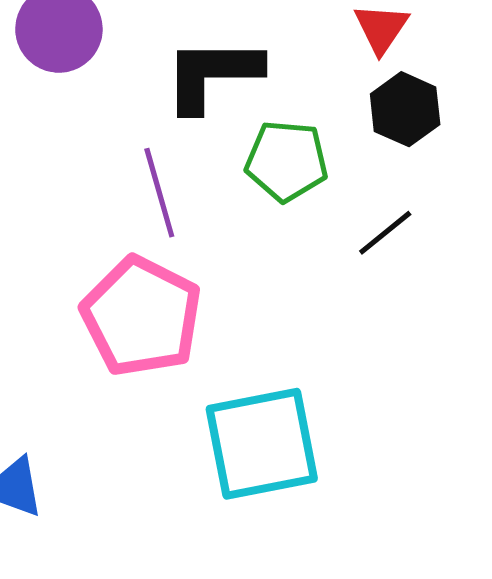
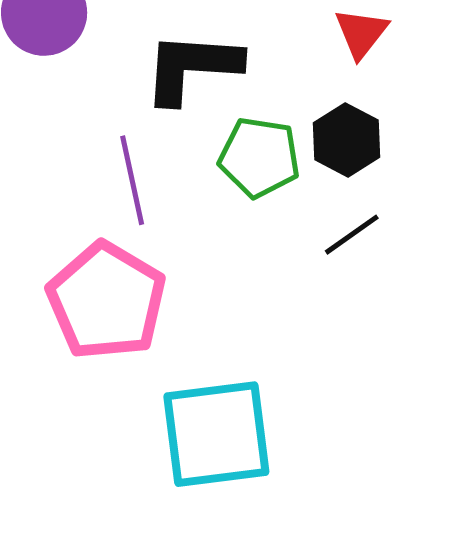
black hexagon: (405, 109) -> (347, 140), moved

